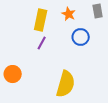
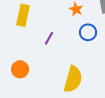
yellow rectangle: (41, 20) -> (23, 15), moved

